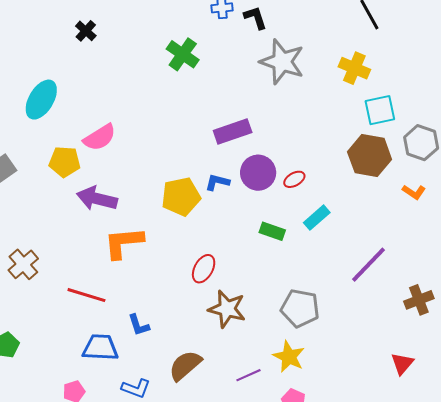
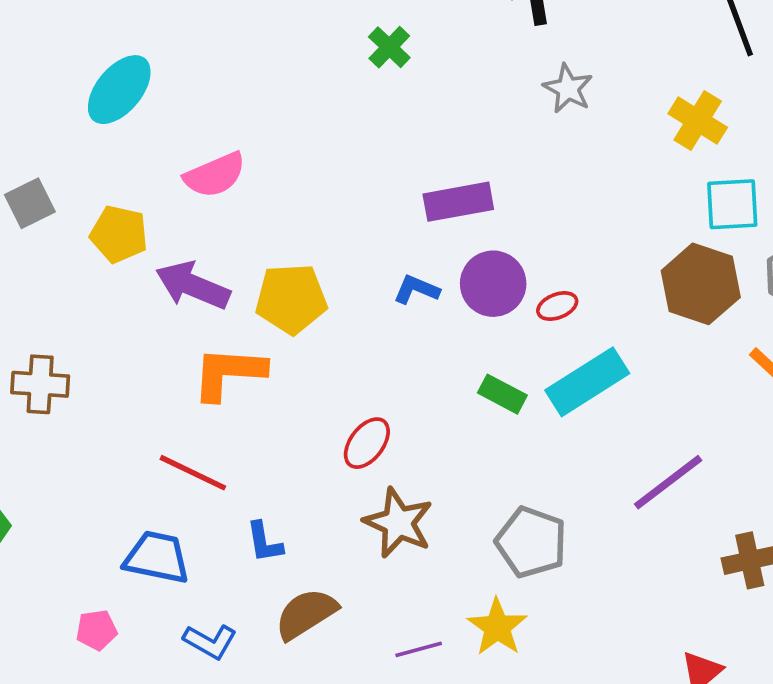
green cross: (183, 54) -> (389, 47), size x0.7
gray star: (282, 62) -> (568, 89), size x0.6
yellow pentagon: (65, 162) -> (119, 234), moved
yellow pentagon: (181, 197) -> (291, 299), moved
cyan rectangle: (317, 218) -> (587, 382), size x1.6
brown cross: (23, 264) -> (40, 384), turned 36
red line: (86, 295) -> (193, 473), moved
blue L-shape: (139, 325) -> (264, 542), moved

